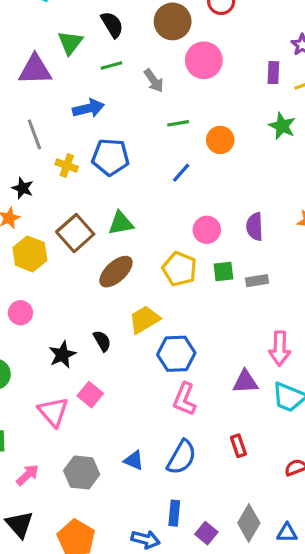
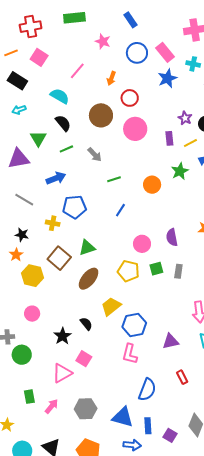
pink circle: (204, 60) -> (135, 129), moved
green star: (282, 126) -> (180, 171), turned 30
gray line: (34, 134) -> (24, 200), turned -30
orange circle: (220, 140) -> (152, 185), moved
yellow cross: (67, 166) -> (53, 223), moved
gray rectangle: (257, 281) -> (178, 271), turned -64
purple triangle: (245, 382) -> (171, 341), moved
pink L-shape: (185, 399) -> (130, 354), moved
pink triangle: (53, 412) -> (62, 373), turned 50
blue triangle: (134, 460) -> (123, 417), moved, size x1.6
pink arrow: (28, 475) -> (52, 406), moved

